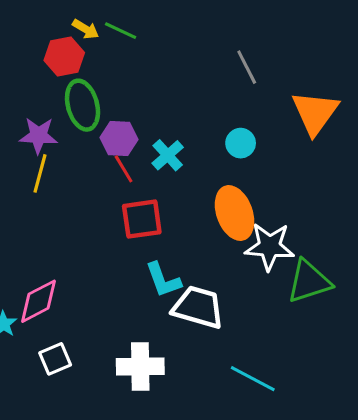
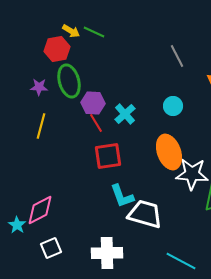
purple star: (38, 135) -> (39, 87), moved, size x0.7

